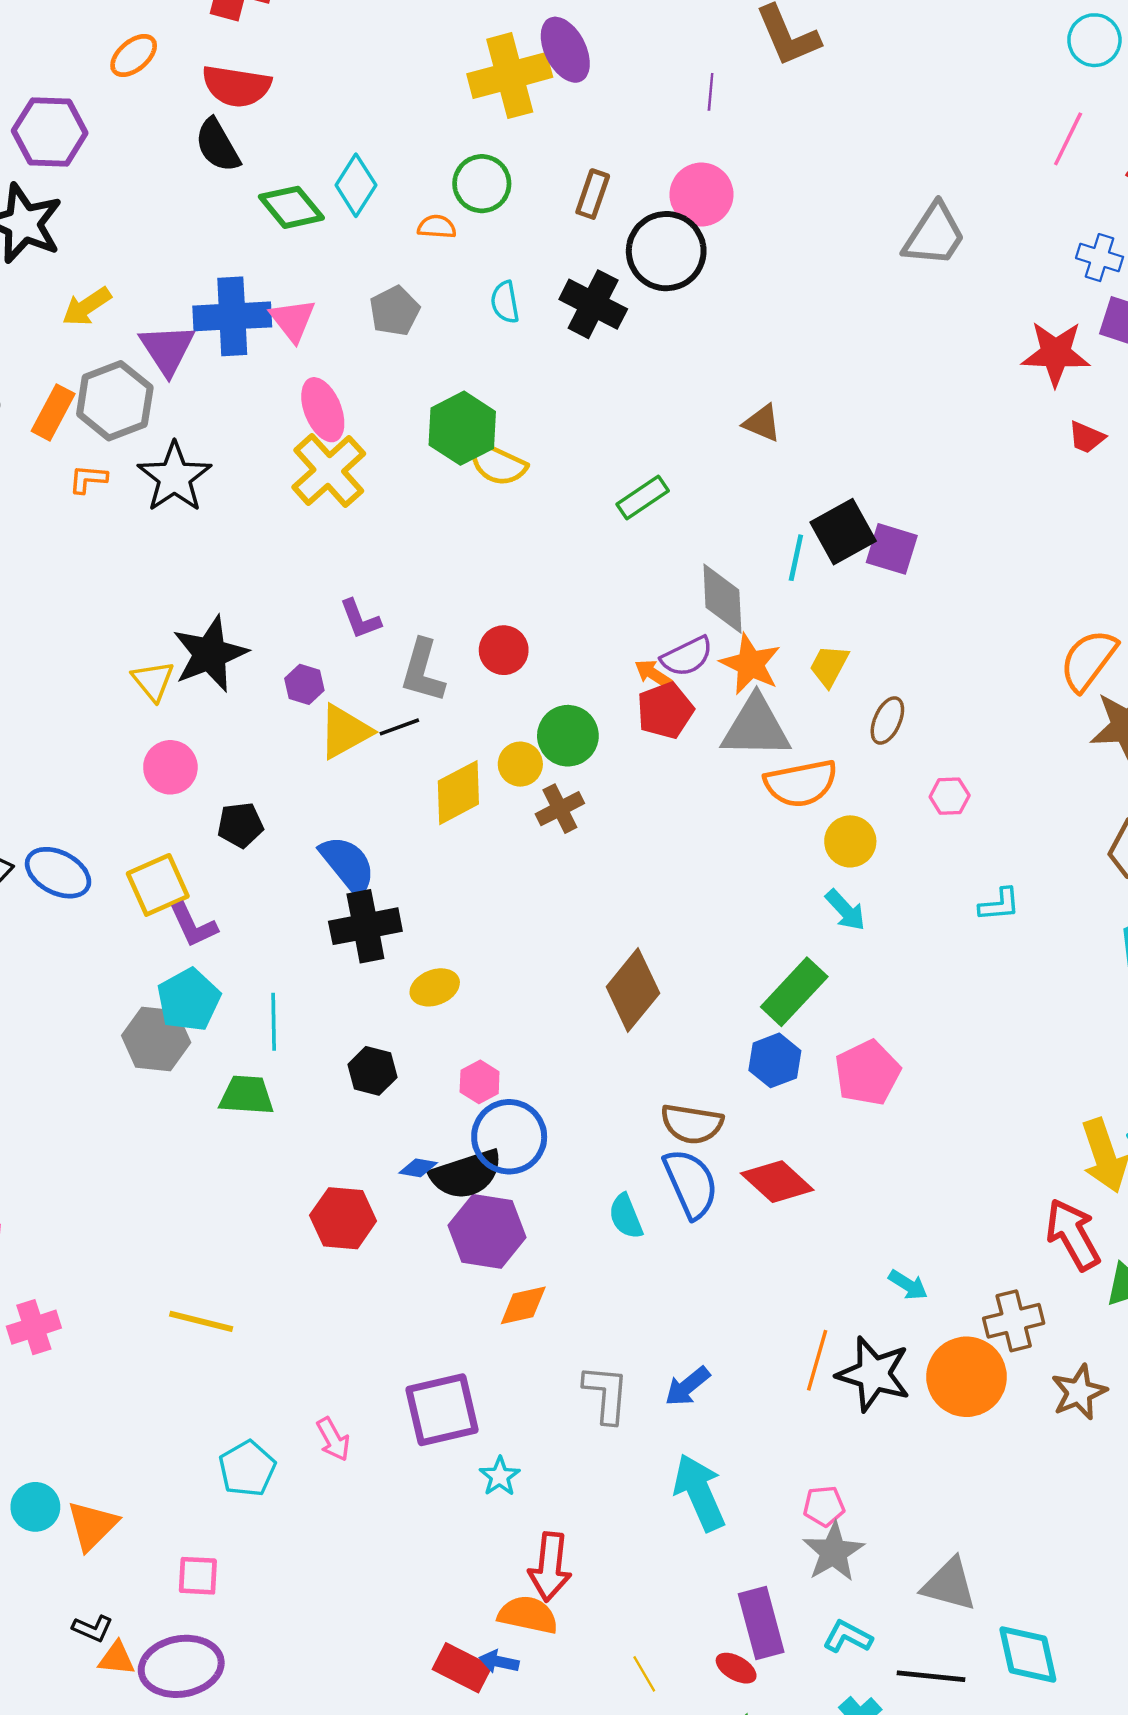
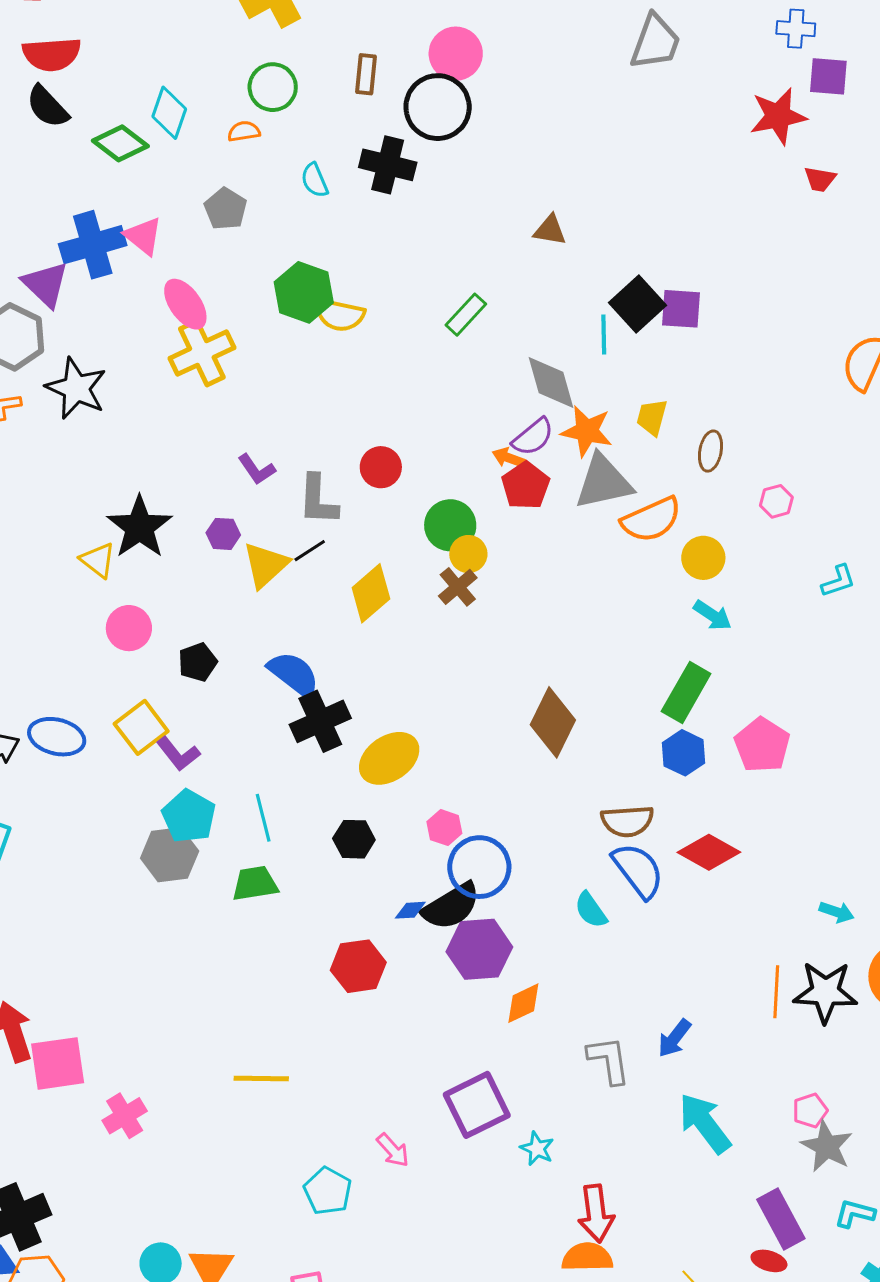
yellow cross: (329, 470) -> (202, 353), turned 30
yellow circle: (520, 764) -> (468, 554), moved
yellow ellipse: (435, 987) -> (389, 758), size x1.5

